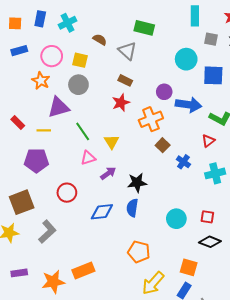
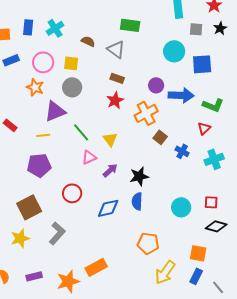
red rectangle: (18, 122) -> (10, 125), moved

